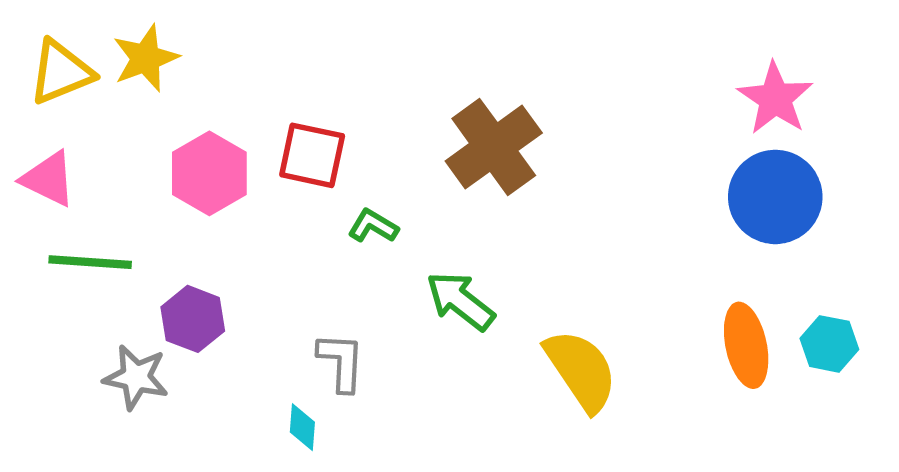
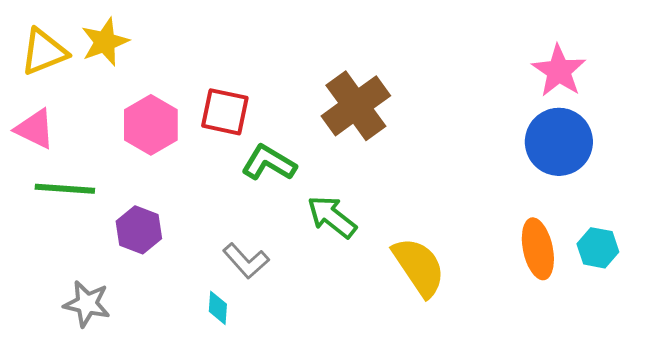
green L-shape: (373, 226) -> (269, 163), size x1.5
gray L-shape: (341, 362) -> (246, 261), turned 135
gray star: (136, 377) -> (87, 304), moved

